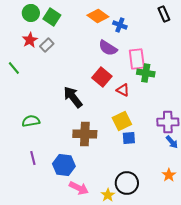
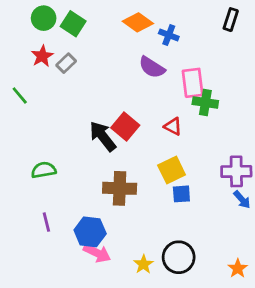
black rectangle: (164, 14) -> (231, 20), turned 42
red square: (102, 77) -> (125, 126), moved
orange star: (169, 175) -> (238, 268), moved
pink arrow: (79, 188) -> (97, 253), moved
yellow star: (108, 195) -> (143, 264), moved

